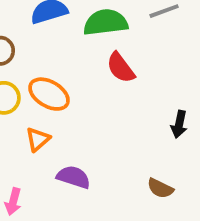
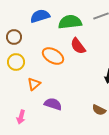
orange ellipse: (49, 94) -> (53, 56), moved

